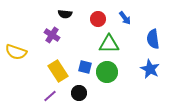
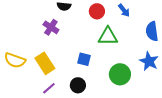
yellow semicircle: (16, 52) -> (15, 60), moved
yellow rectangle: (58, 71) -> (45, 63), moved
green circle: (107, 72) -> (120, 74), moved

